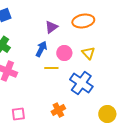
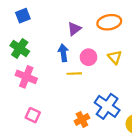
blue arrow: (41, 49) -> (63, 53), turned -35
blue cross: (81, 83) -> (107, 106), moved
pink square: (18, 114) -> (33, 115), moved, turned 32

